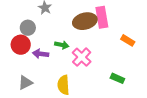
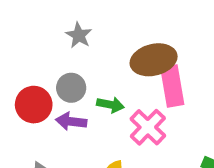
pink rectangle: (102, 17) -> (172, 86), moved
gray circle: (28, 28) -> (71, 88), moved

